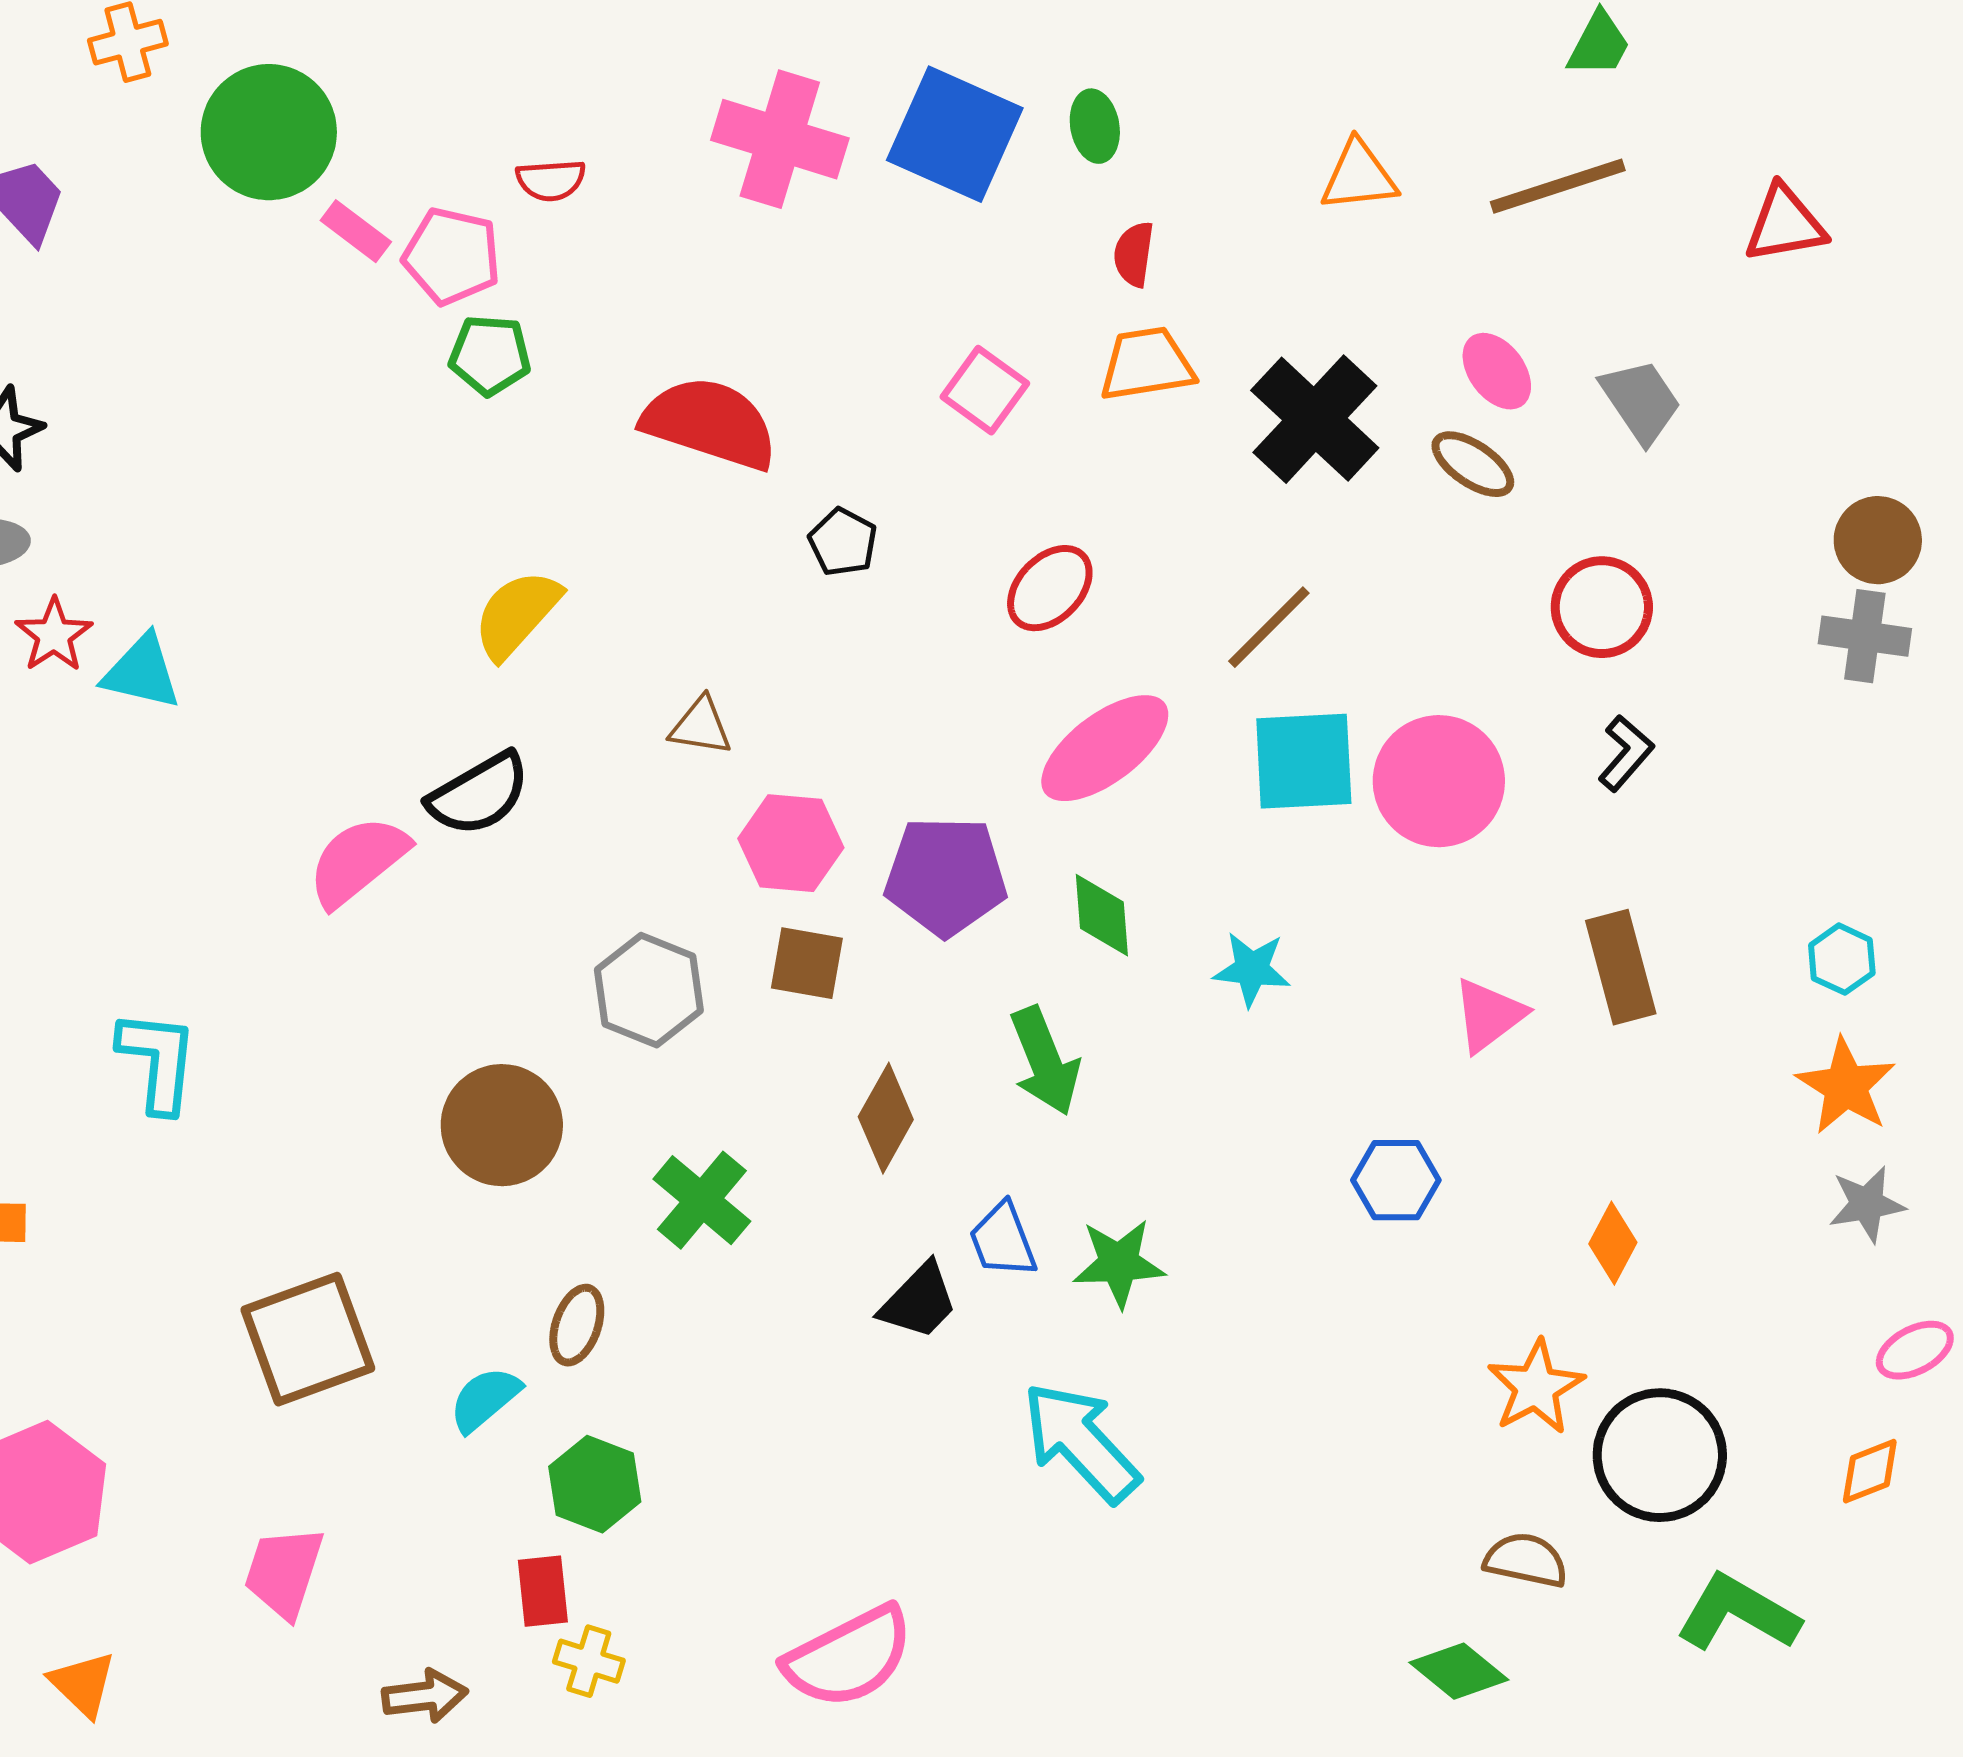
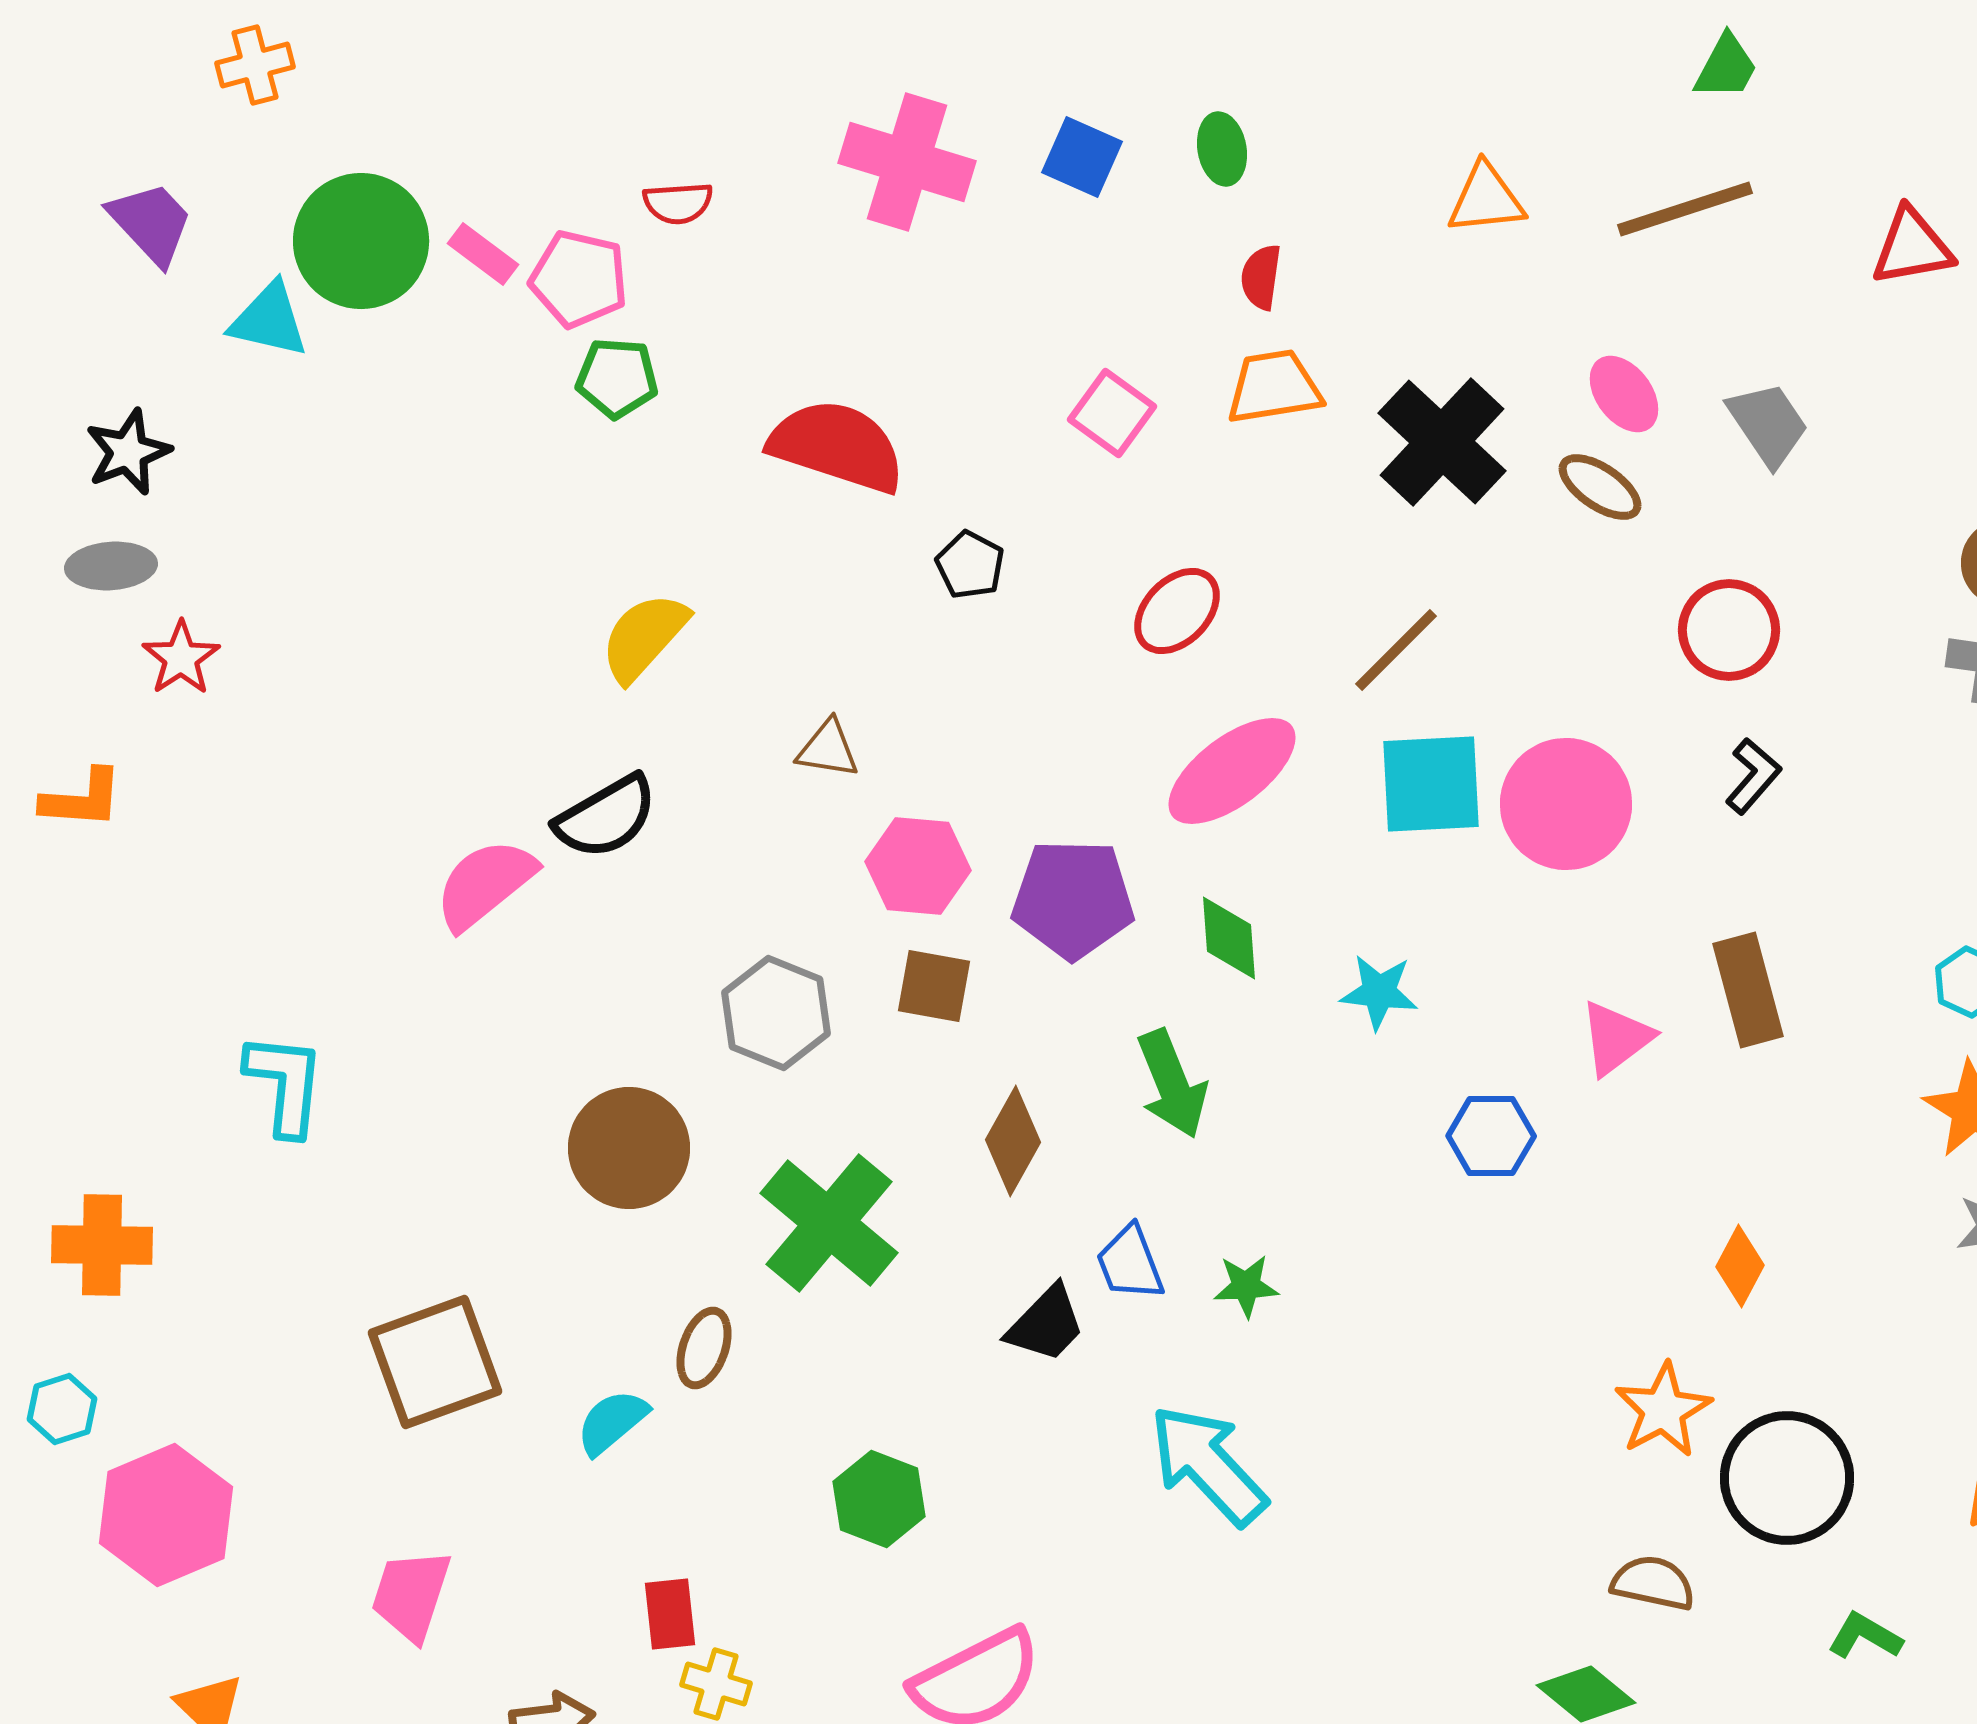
green circle: (269, 132) -> (361, 241), moved
blue square: (955, 134) -> (1082, 157), size x0.6
cyan triangle: (142, 672) -> (269, 320), moved
blue hexagon: (1396, 1180) -> (1491, 1136), moved
green cross: (702, 1200) -> (829, 1223), size x1.4
green star: (1119, 1263) -> (1246, 1286), size x0.7
green hexagon: (595, 1484) -> (879, 1499), moved
green L-shape: (1738, 1613) -> (1865, 1636), size x0.6

